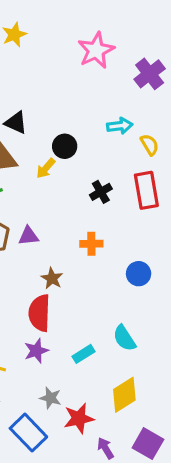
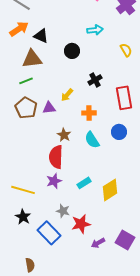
cyan arrow: (120, 126) -> (95, 30), moved
yellow arrow: (46, 168) -> (67, 95), moved
red rectangle: (146, 190) -> (124, 98), moved
cyan semicircle: (124, 338) -> (92, 140), moved
yellow diamond: (124, 395) -> (110, 190), moved
purple arrow: (106, 448) -> (98, 243), turned -88

